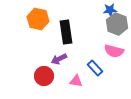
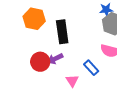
red circle: (44, 76) -> (40, 62), moved
pink triangle: (76, 81) -> (72, 81), turned 48

